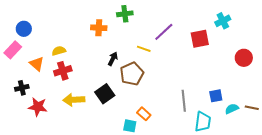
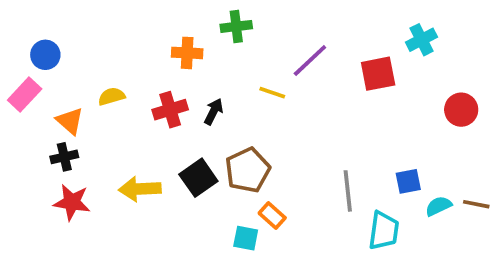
red cross: (63, 71) -> (170, 110), moved
brown pentagon: (132, 74) -> (248, 170), moved
black cross: (22, 88) -> (64, 157), moved

